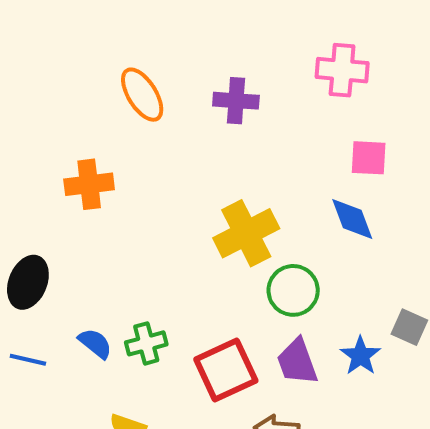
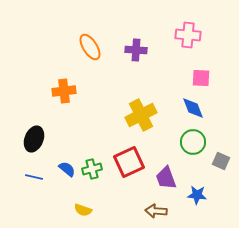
green circle: (293, 290) -> (193, 142), moved
blue star: (360, 356) -> (197, 195), moved, turned -30
red square: (226, 370) -> (129, 162), moved

